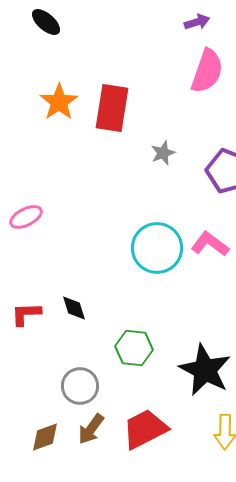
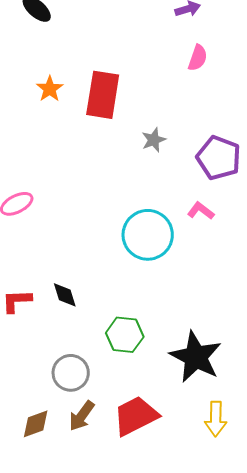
pink semicircle: (207, 71) -> (198, 58), size x0.6
orange star: (59, 102) -> (50, 89), size x0.7
pink L-shape: (210, 244) -> (201, 211), moved, size x0.7

